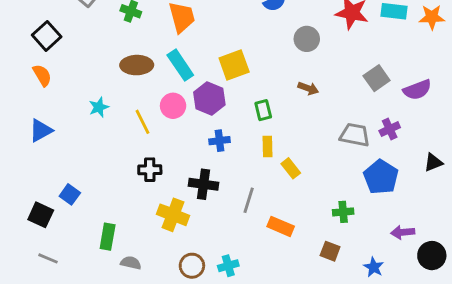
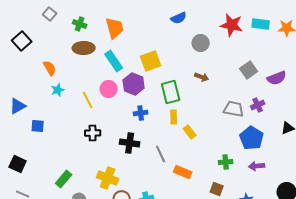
brown ellipse: (137, 65) -> (84, 48), moved
orange semicircle: (42, 75) -> (50, 68), moved
green rectangle: (263, 110) -> (171, 92), size x1.6
blue square: (70, 194) -> (38, 126), moved, turned -32
gray line: (249, 200) -> (161, 154), turned -42
yellow cross: (173, 215) -> (108, 178), moved
purple arrow: (403, 232) -> (257, 166), moved
green rectangle: (108, 237) -> (64, 179), turned 30

